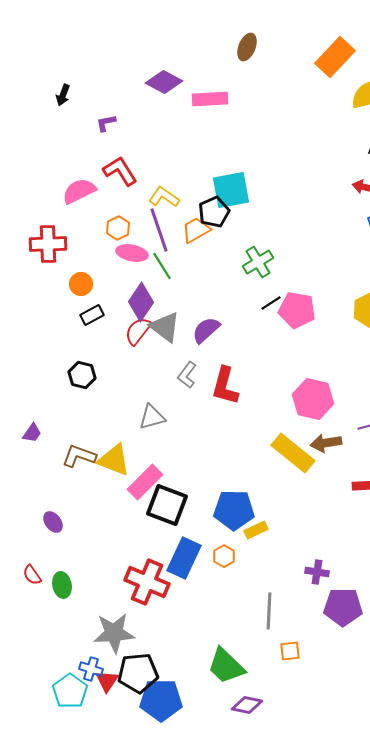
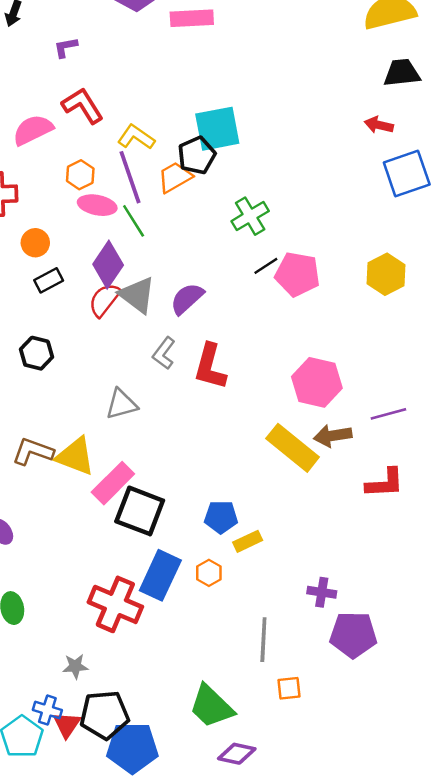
blue pentagon: (234, 510) -> (221, 517), size x0.7
gray star: (114, 633) -> (75, 666), size x0.5

